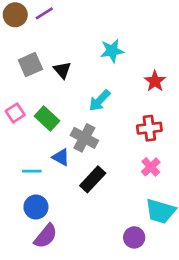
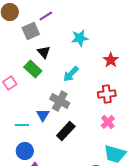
purple line: (44, 13) -> (46, 16), moved
gray square: (30, 65) -> (31, 31), moved
green rectangle: (47, 119) -> (33, 69), moved
blue triangle: (61, 157) -> (43, 115), turned 32

